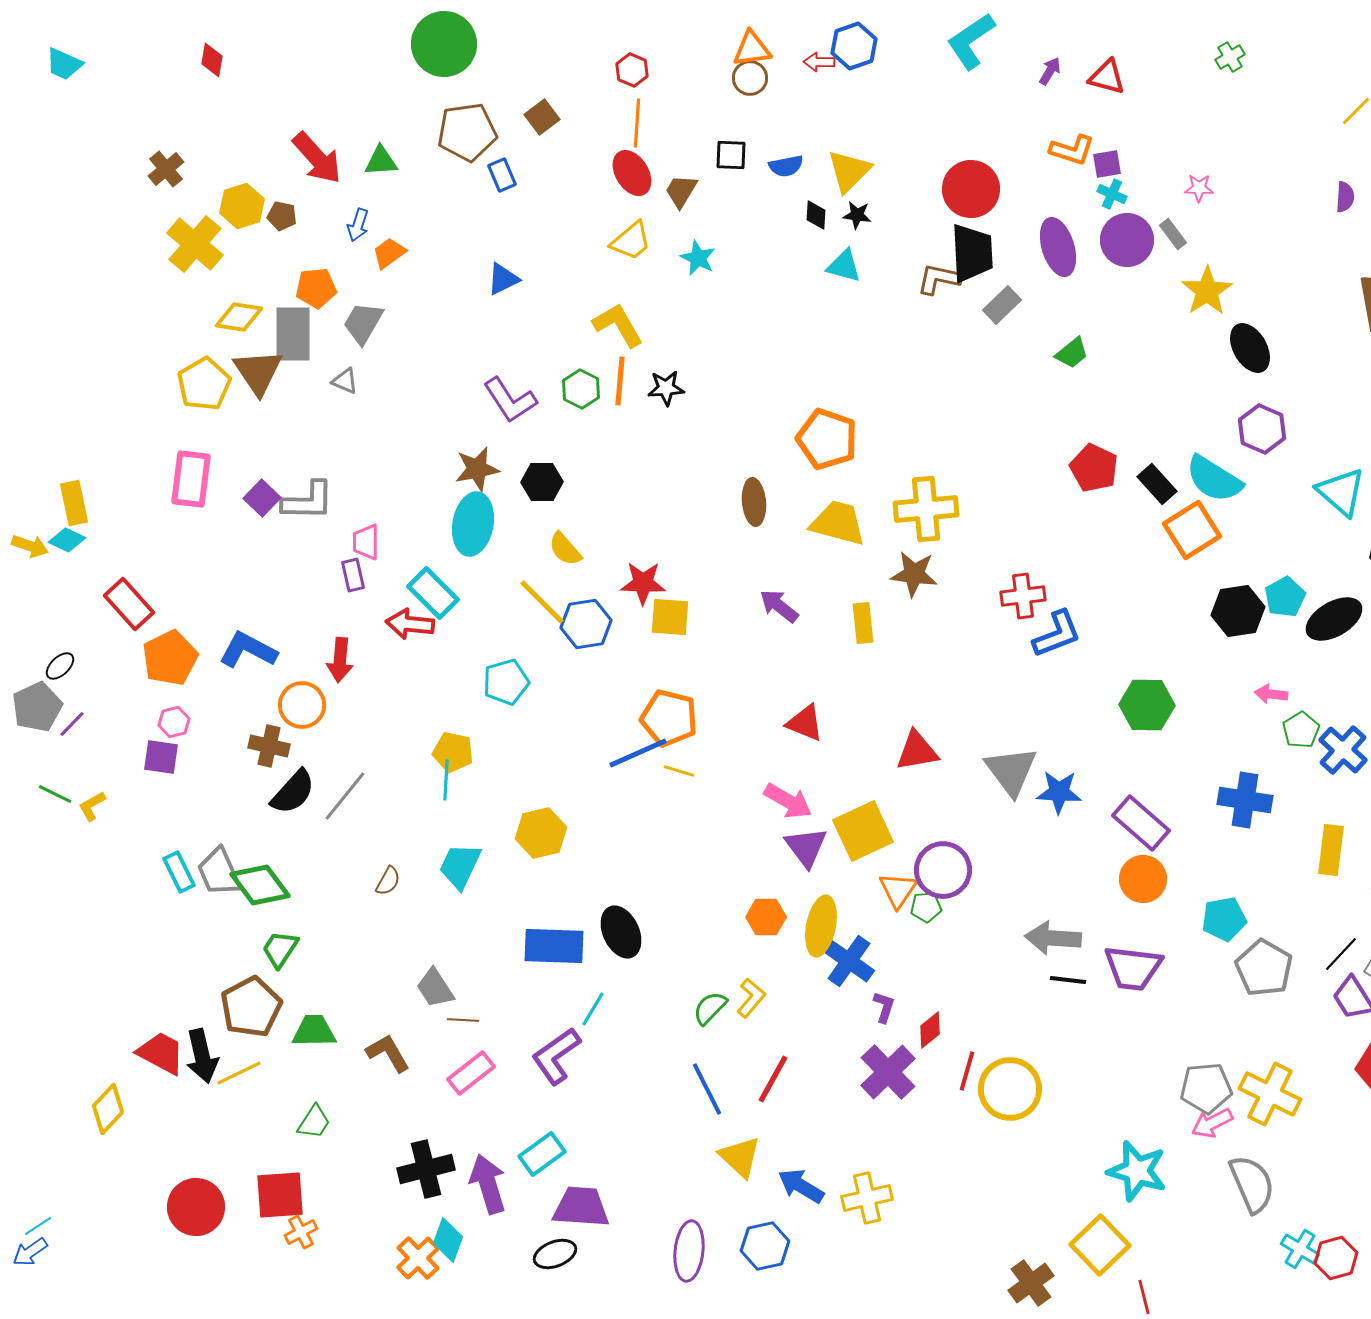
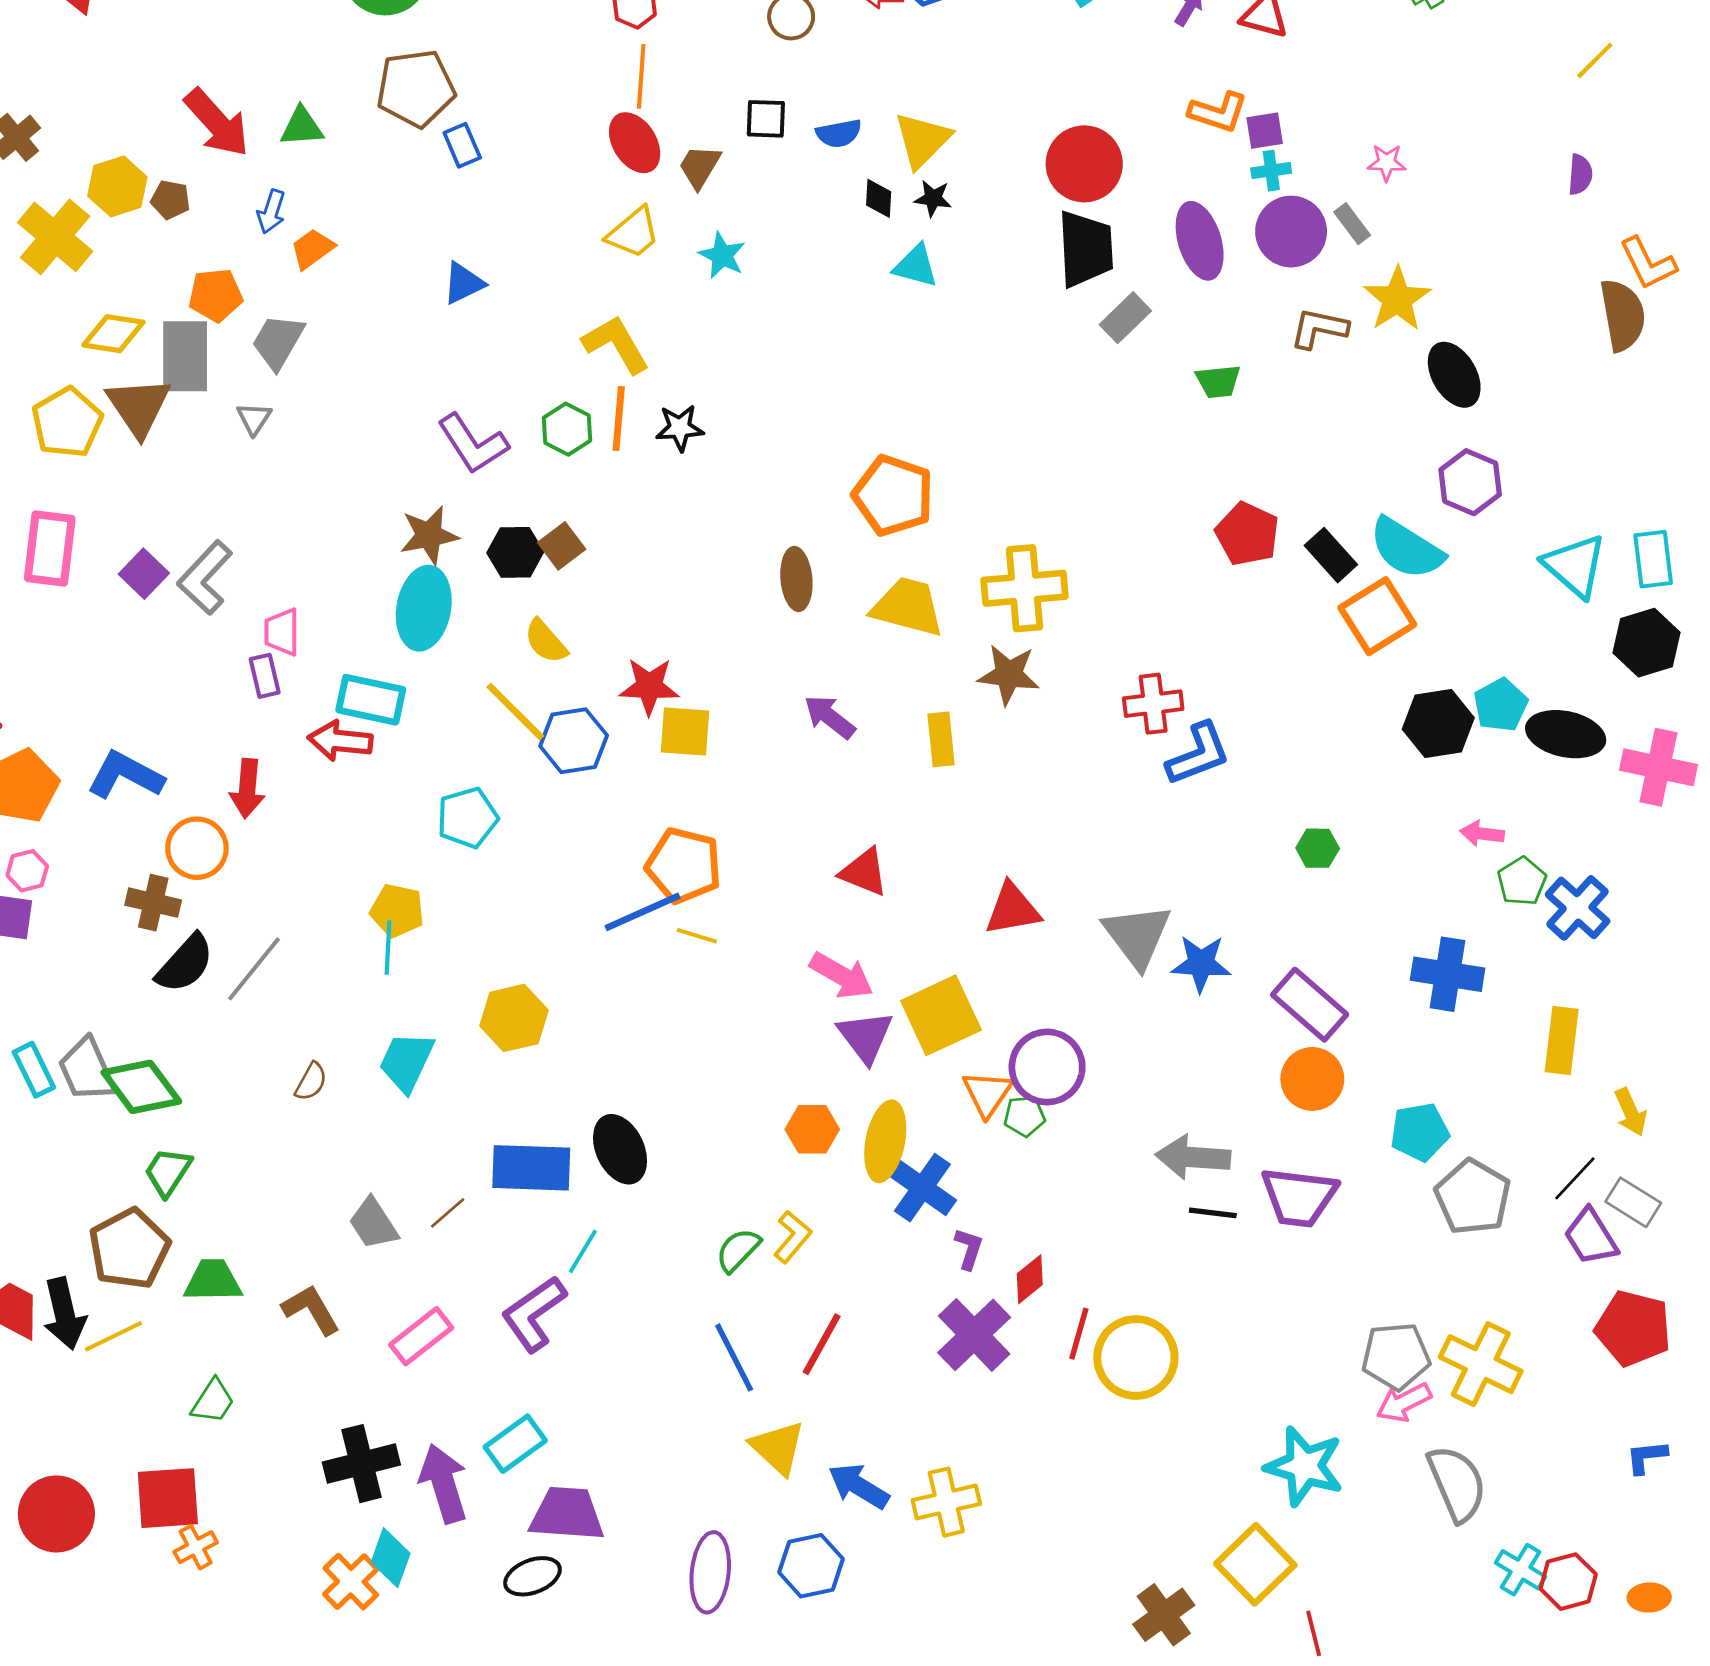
brown square: (542, 117) -> (562, 546), moved
cyan cross: (1112, 194) -> (1271, 171), turned -32
brown L-shape: (939, 279) -> (1319, 328), moved
green trapezoid: (1072, 353) -> (1218, 381), turned 33
gray triangle: (345, 381) -> (254, 419), turned 40
gray L-shape: (308, 501) -> (205, 578), turned 132
cyan rectangle: (433, 593) -> (371, 700), turned -33
black ellipse: (1334, 619) -> (1566, 734), turned 42
green hexagon: (1147, 705) -> (1318, 848), size x0.6
brown line: (463, 1020) -> (448, 1213), moved, turned -44

